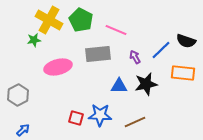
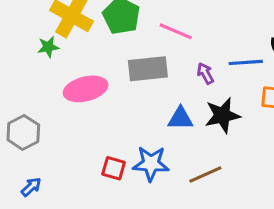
blue line: (161, 50) -> (246, 62), turned 40

